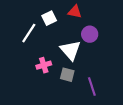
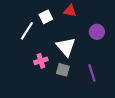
purple circle: (90, 34) -> (97, 32), moved
purple line: (92, 86) -> (92, 73), moved

